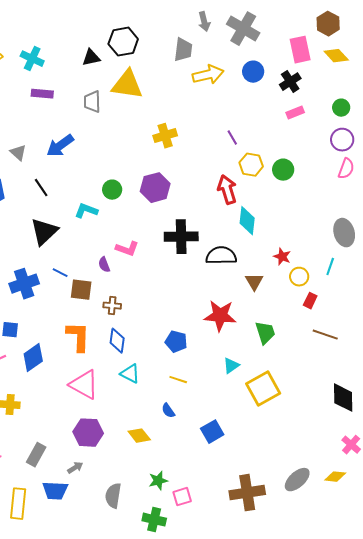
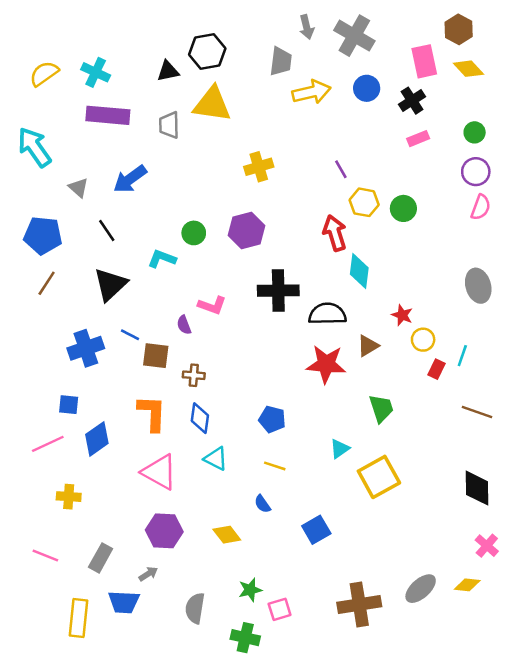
purple rectangle: (42, 94) -> (108, 115), size x1.6
cyan line: (330, 267) -> (462, 356), moved
brown triangle: (254, 282) -> (368, 346), turned 30
red star: (220, 316) -> (326, 364), moved
brown line: (325, 335) -> (477, 412), moved

